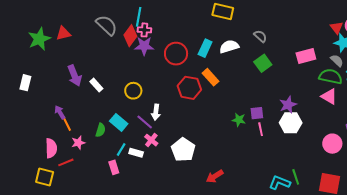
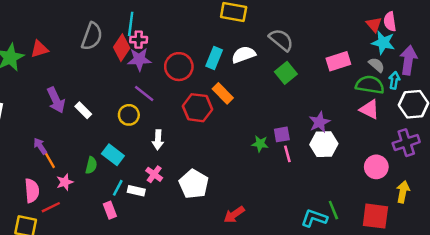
gray semicircle: (107, 25) -> (92, 36), turned 70
gray semicircle: (260, 36) -> (281, 40), size x1.5
purple line: (145, 122) -> (144, 94), moved

